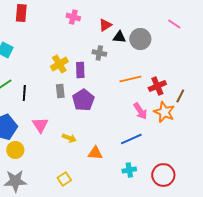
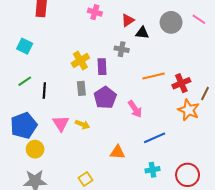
gray circle: (140, 39) -> (171, 22), moved
pink arrow: (140, 111) -> (135, 109), moved
yellow arrow: (69, 138) -> (82, 124), moved

